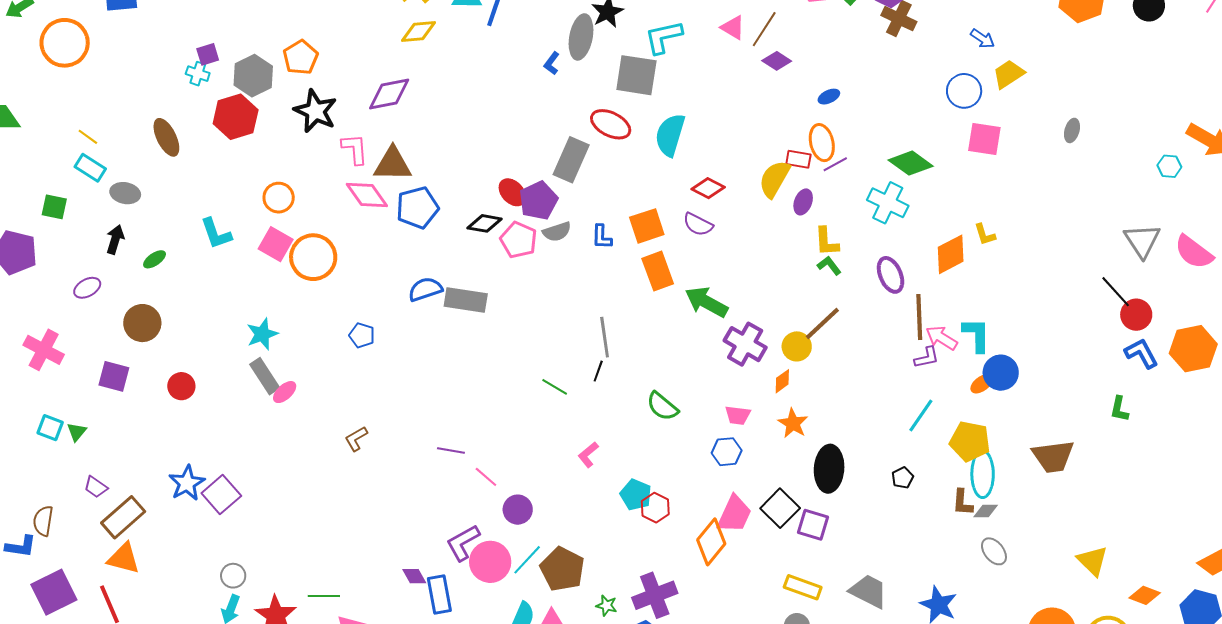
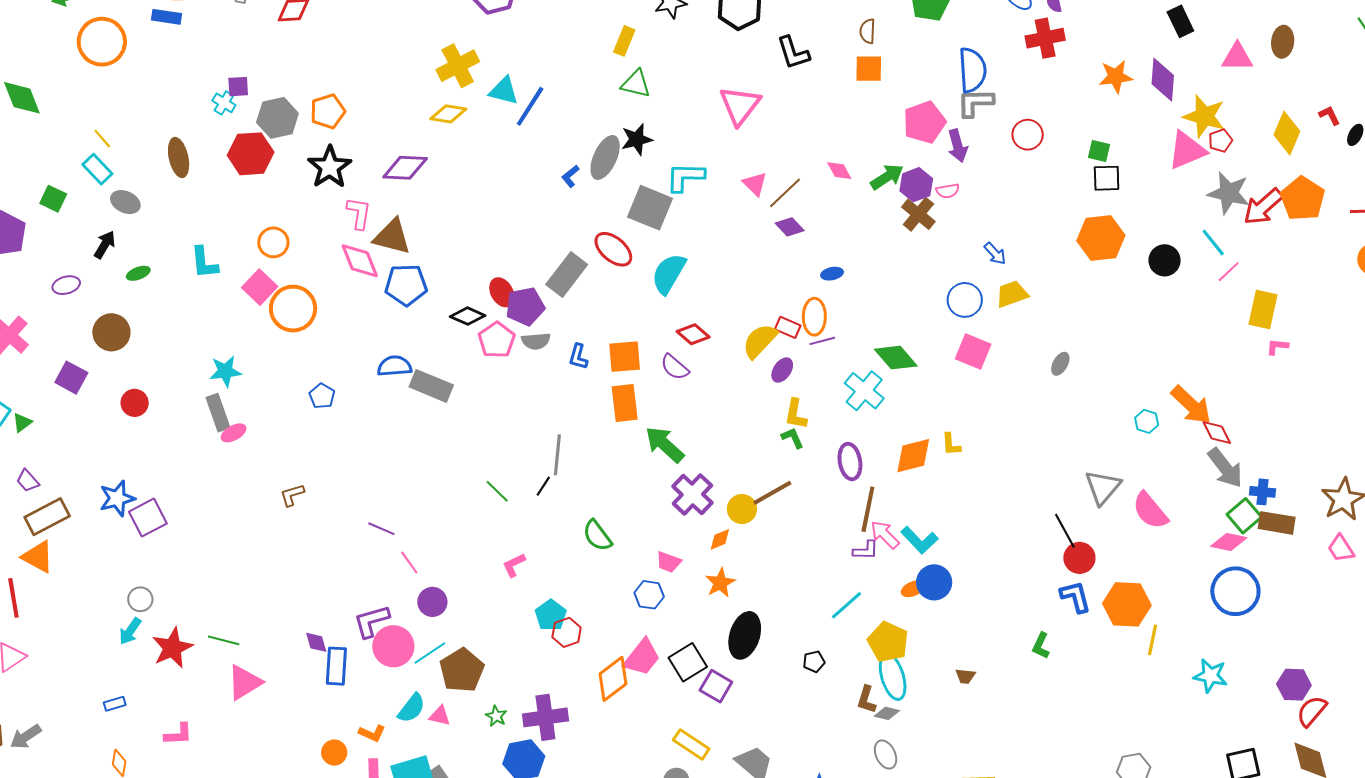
cyan L-shape: (977, 335) -> (919, 540), turned 123
brown trapezoid: (1053, 456) -> (965, 676), size x0.5
cyan ellipse: (983, 474) -> (893, 677), turned -30

